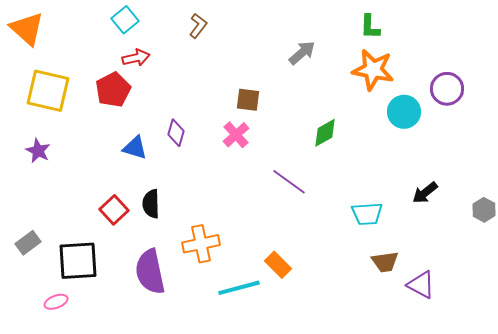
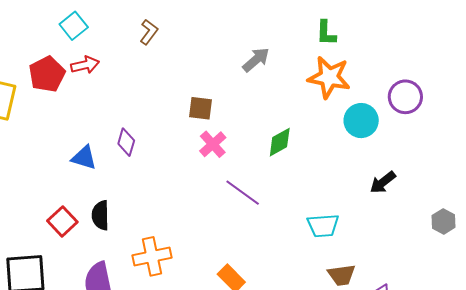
red pentagon: (113, 90) -> (47, 74), moved
pink cross: (236, 135) -> (213, 144), moved
black arrow: (425, 193) -> (383, 182), moved

